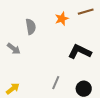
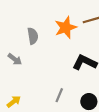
orange star: (62, 19) -> (66, 28), size x1.5

